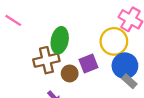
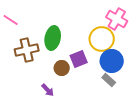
brown cross: (46, 60) -> (27, 50), moved
gray rectangle: (129, 81) -> (109, 80), moved

